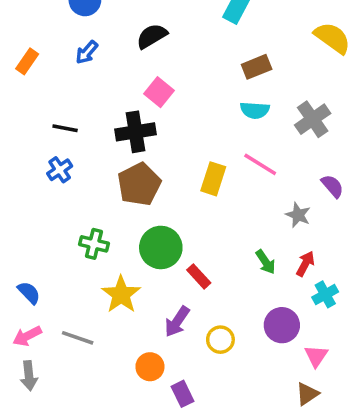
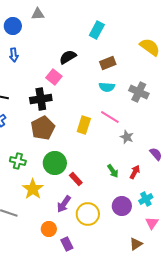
black semicircle: (152, 36) -> (68, 57), moved
blue arrow: (87, 52) -> (14, 55), turned -48
gray cross: (313, 119) -> (139, 92), turned -30
purple semicircle: (332, 186) -> (156, 154), moved
gray star: (298, 215) -> (127, 137), moved
cyan cross: (325, 294) -> (146, 199), moved
yellow circle: (220, 340) -> (88, 214), size x1.5
pink triangle: (316, 356) -> (152, 223), moved

